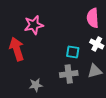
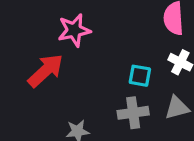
red arrow: (17, 49) -> (46, 71), turned 65

